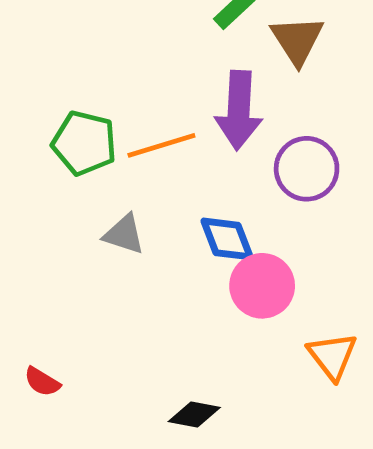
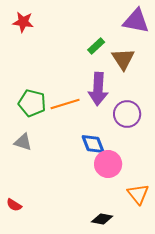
gray triangle: (124, 234) -> (23, 142), moved
black diamond: (194, 415) -> (102, 219), moved

